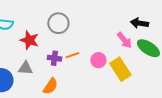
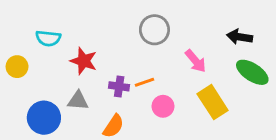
gray circle: (58, 23) -> (154, 30), moved
pink arrow: (124, 40) -> (196, 61), moved
pink circle: (98, 60) -> (163, 106), moved

